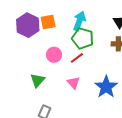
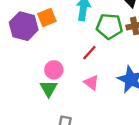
green pentagon: (83, 38) -> (109, 26), moved
pink circle: (54, 55) -> (54, 70), moved

